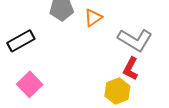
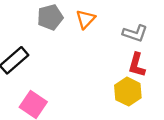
gray L-shape: (135, 40) -> (135, 33), size x0.7

